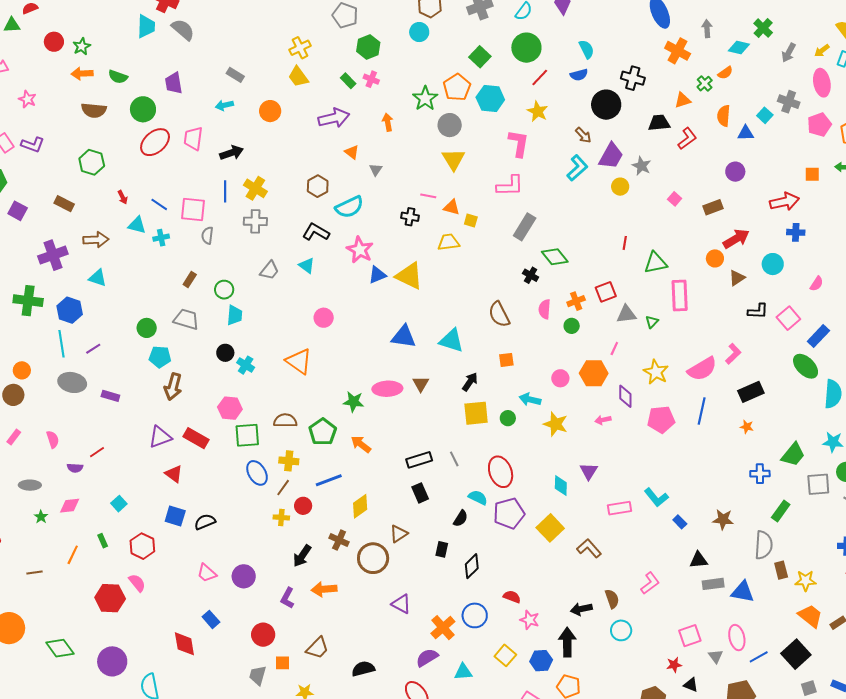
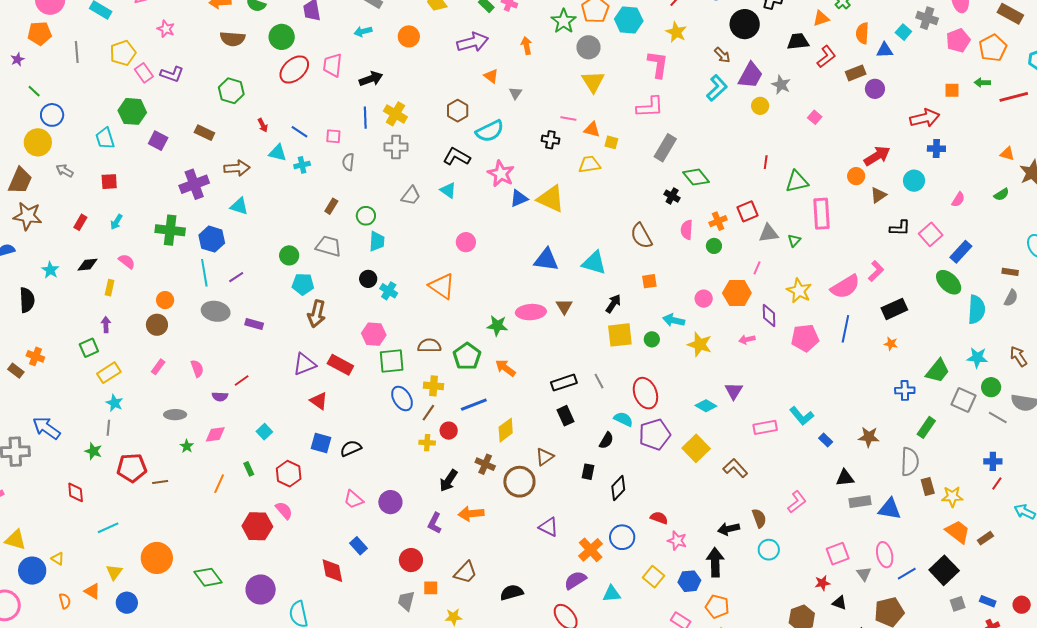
brown rectangle: (713, 207) -> (856, 73), moved
pink square: (193, 210) -> (333, 136), size x0.6
gray square: (818, 484) -> (963, 400), turned 30
cyan diamond: (561, 485) -> (706, 406), turned -60
brown line: (35, 573) -> (160, 482), moved

